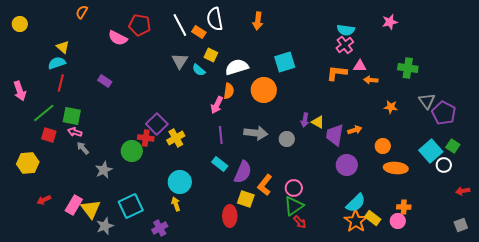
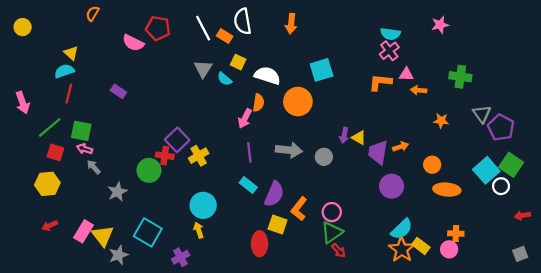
white semicircle: (237, 67) -> (267, 76), turned 35
green square: (453, 146) -> (511, 165), size x1.5
yellow hexagon: (28, 163) -> (47, 184), moved
cyan square: (131, 206) -> (148, 232), turned -35

